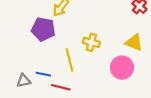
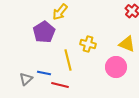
purple pentagon: (43, 29) -> (44, 32), turned 30
gray triangle: (24, 81) -> (26, 79), turned -32

